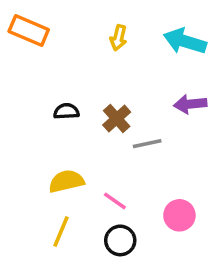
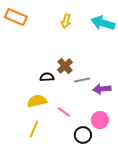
purple arrow: (190, 104) -> (102, 89), moved
black semicircle: (66, 111) -> (47, 77), moved
black circle: (120, 240) -> (83, 135), moved

